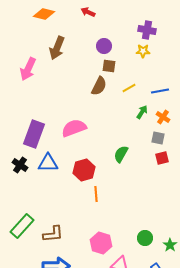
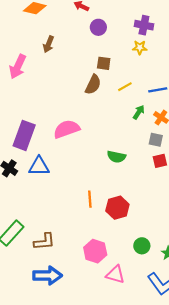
purple circle: (104, 46) -> (98, 27), moved
brown arrow: (57, 48) -> (49, 44), size x0.7
green semicircle: (121, 154) -> (116, 157), turned -108
red hexagon: (84, 170) -> (117, 208), moved

